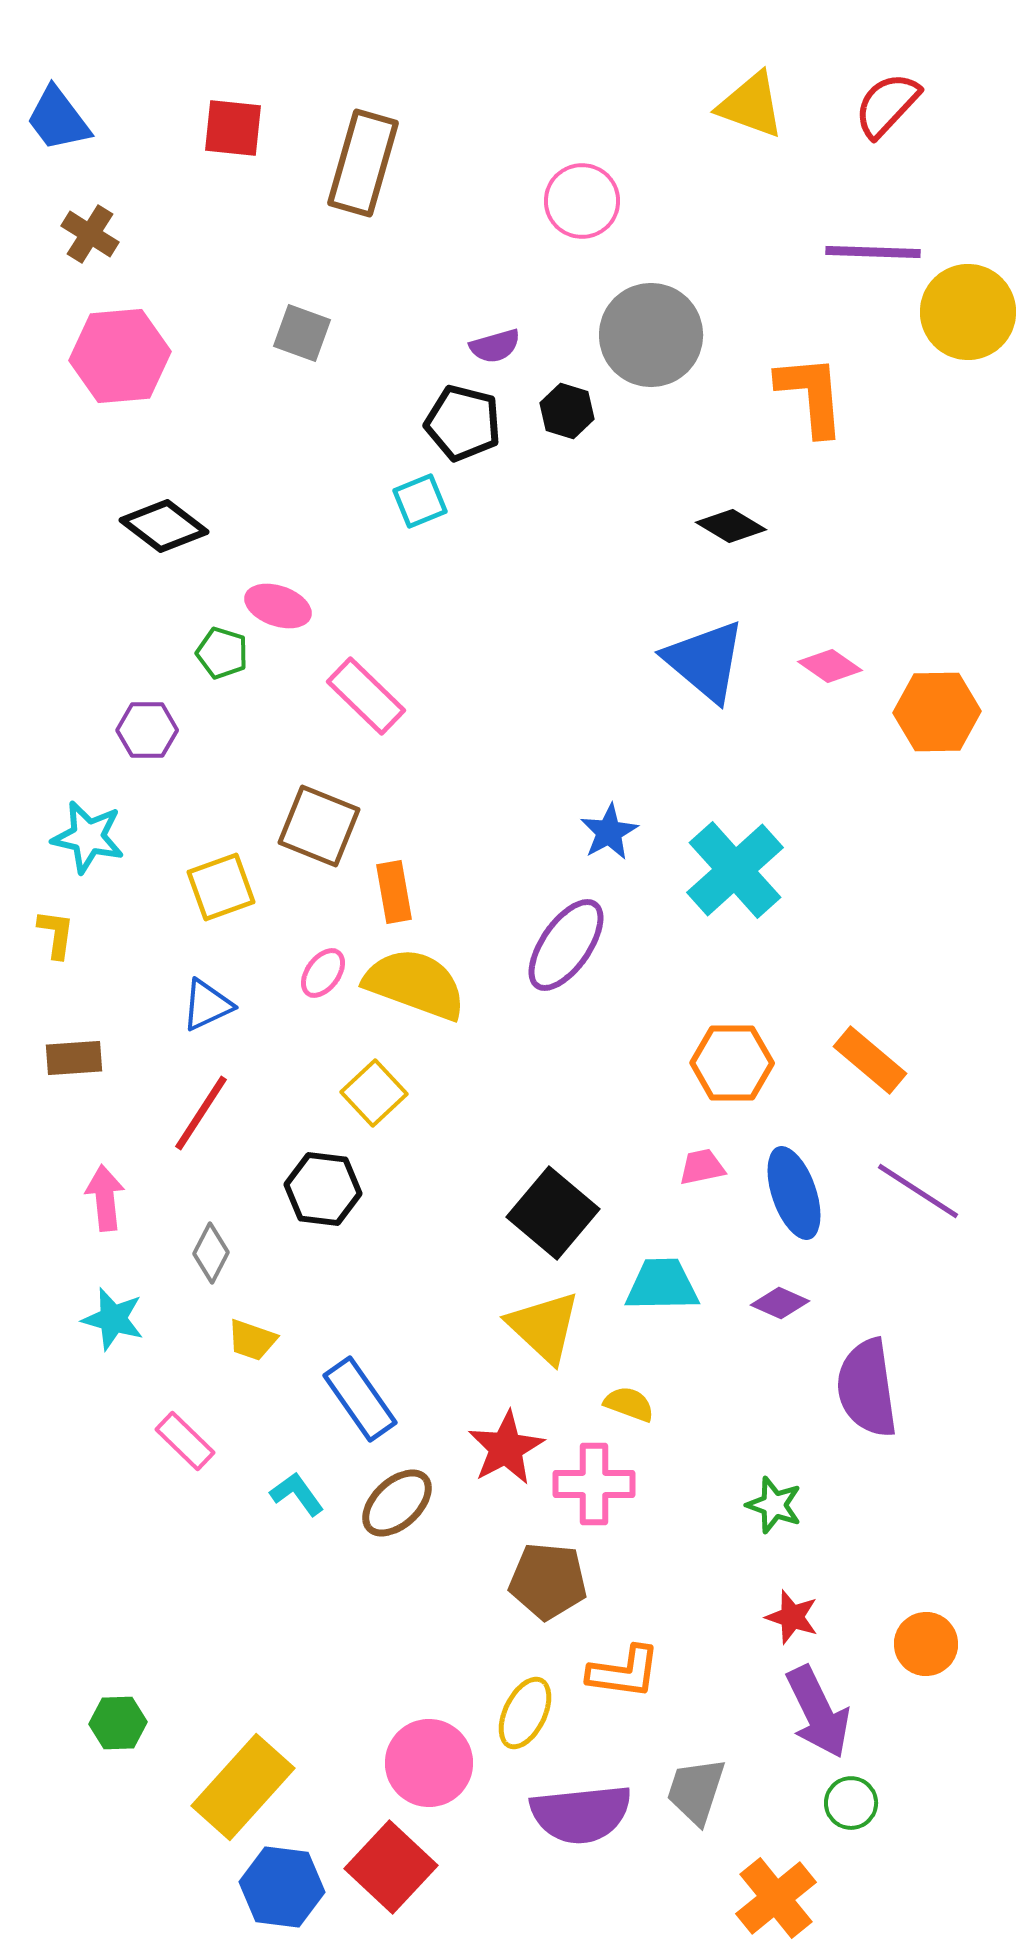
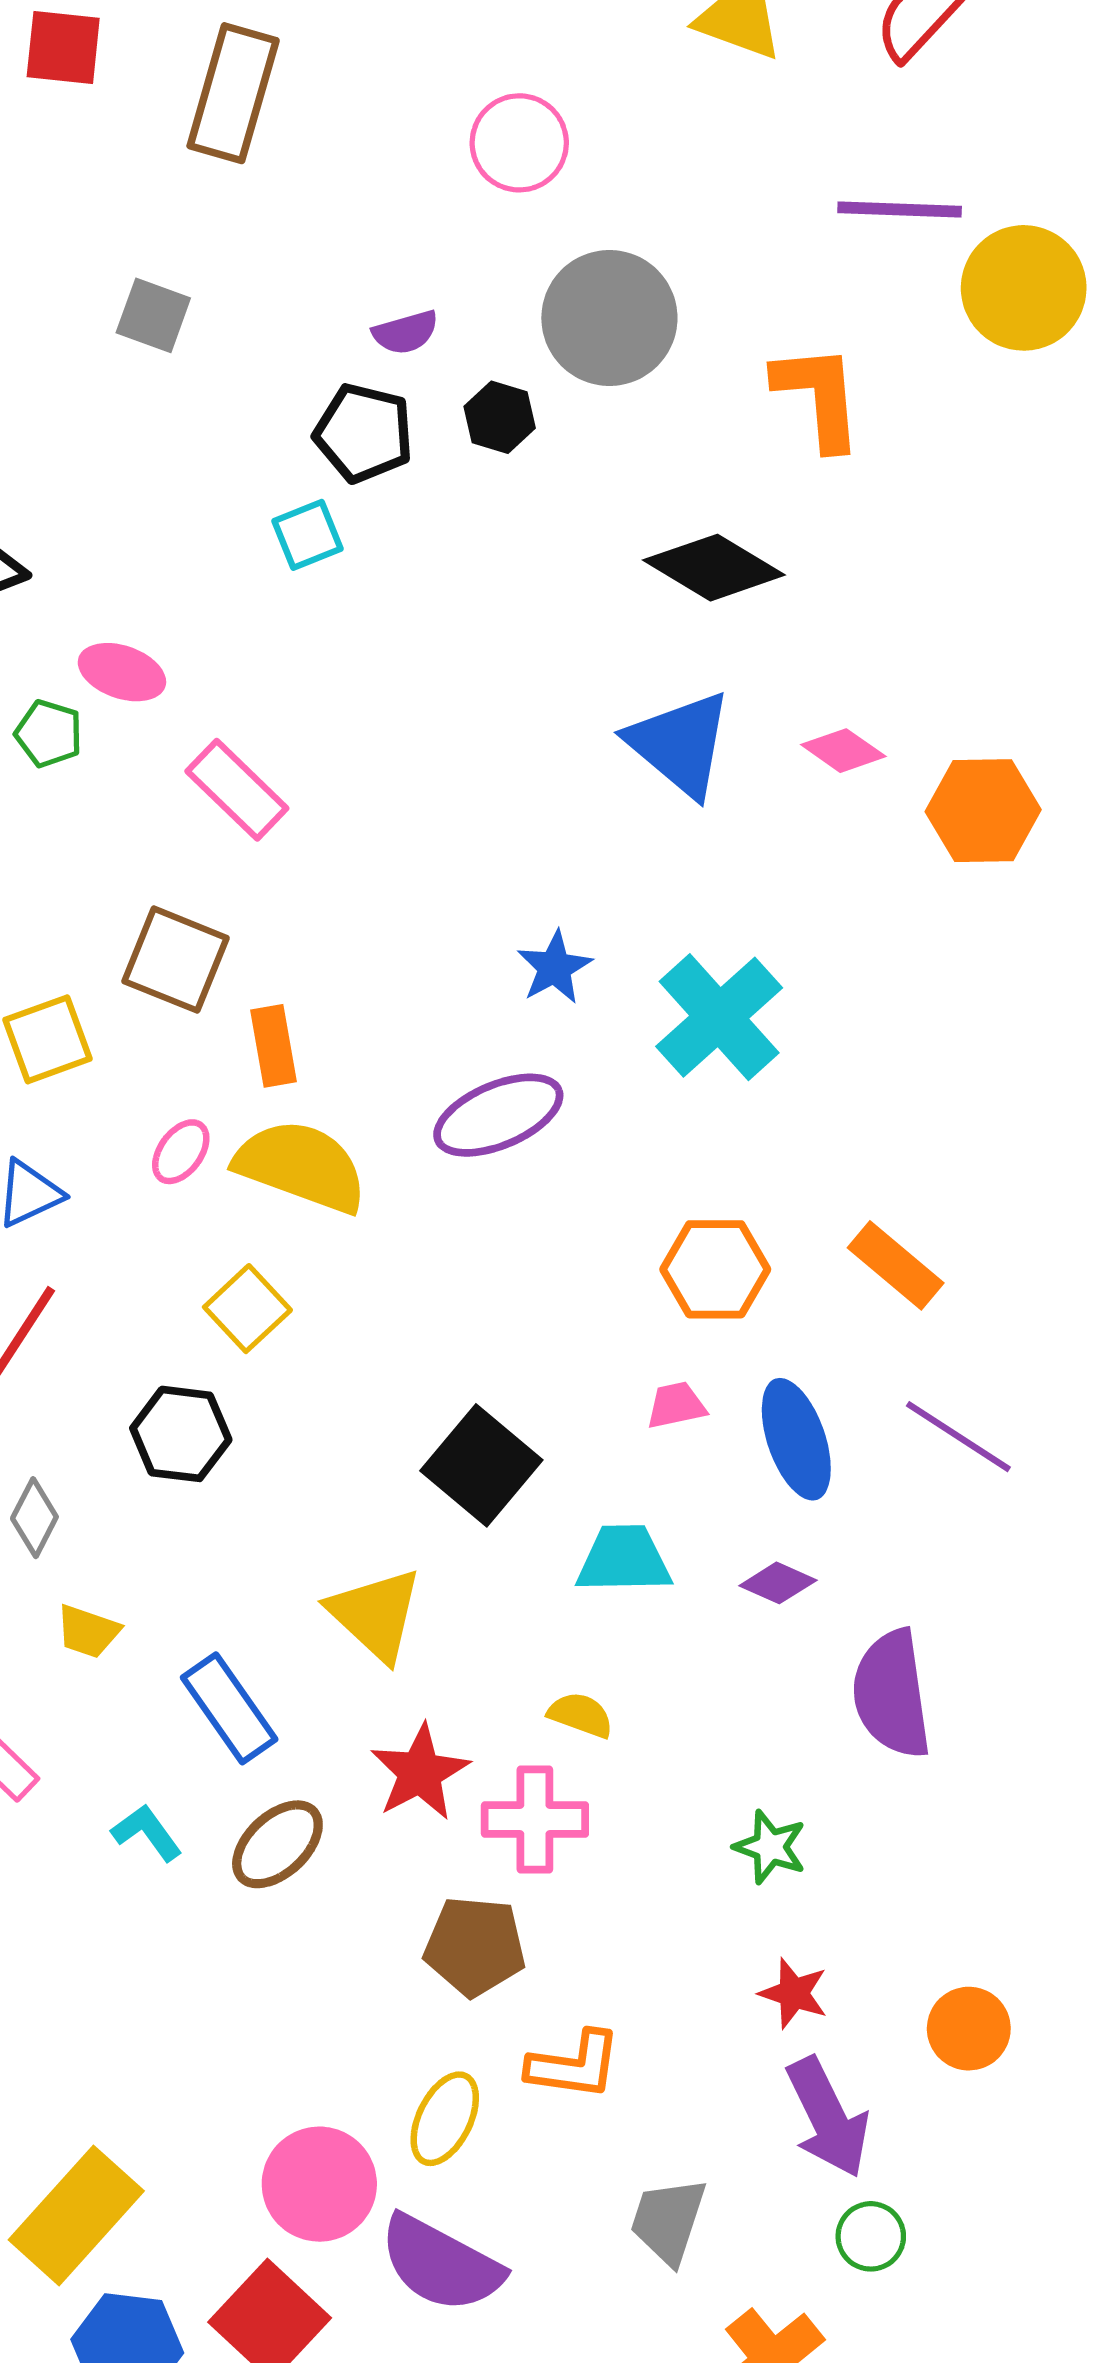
black diamond: (731, 526) -> (714, 568), size x1.5
purple ellipse: (566, 945) -> (498, 1115), turned 32
yellow triangle: (544, 1327) -> (375, 1614), moved
purple semicircle: (581, 1814) -> (441, 2264), moved, turned 34

